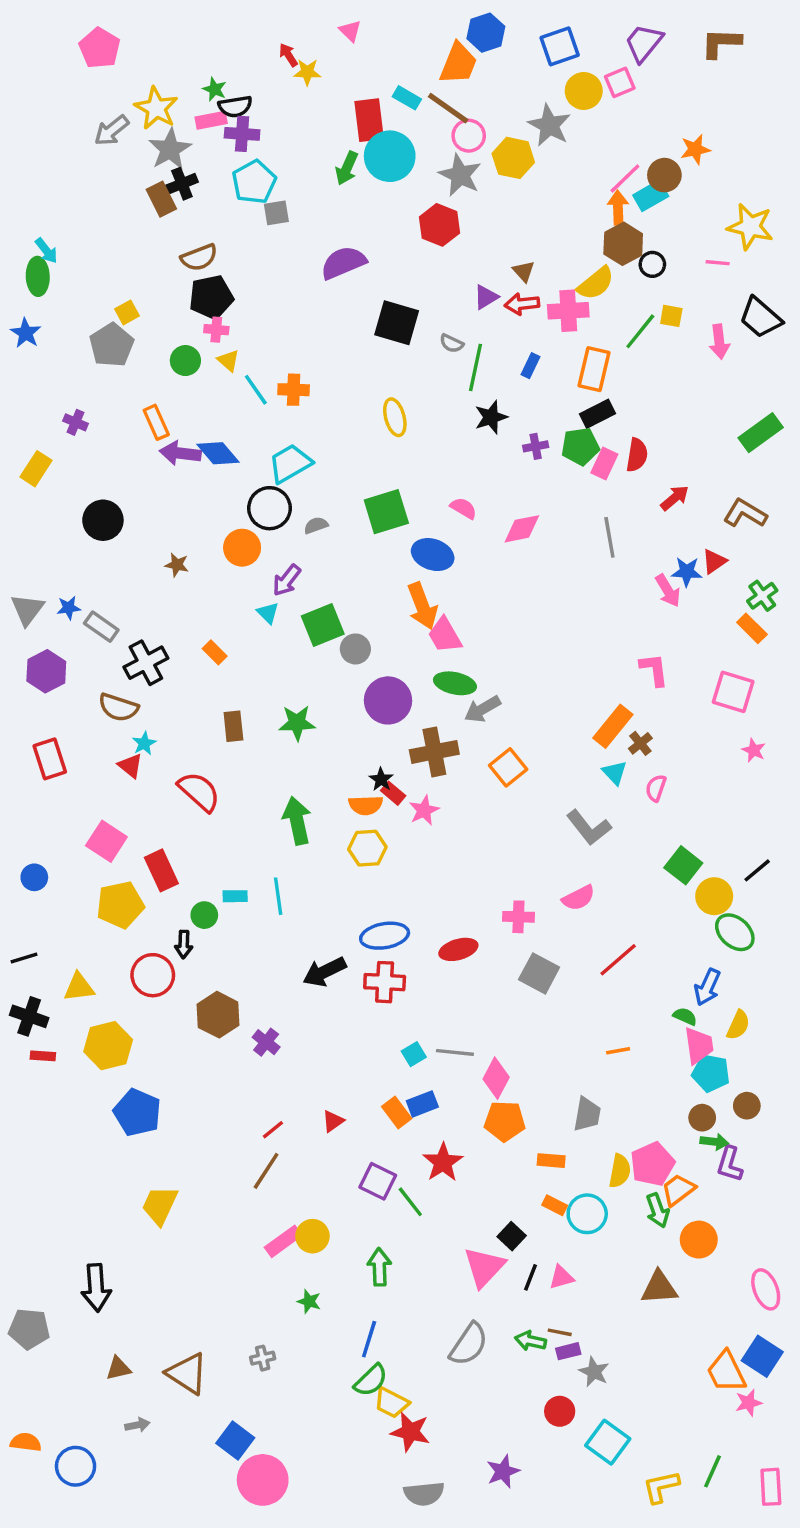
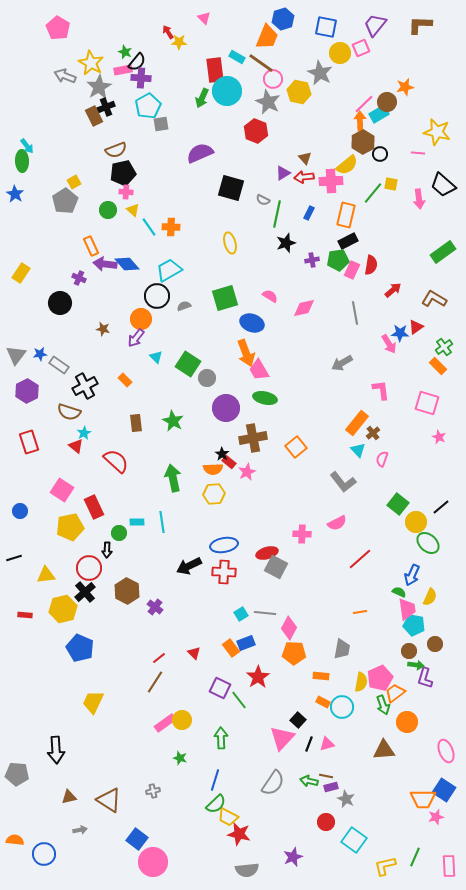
blue square: (560, 46) -> (326, 27), turned 30
black semicircle: (235, 106) -> (137, 62), turned -42
gray arrow: (112, 130) -> (65, 76), turned 60
purple cross: (76, 422) -> (79, 278), moved
purple arrow: (287, 580) -> (136, 338), moved
green square: (323, 625) -> (188, 364), turned -35
gray arrow: (482, 709) -> (342, 363), moved
green star: (297, 723) -> (173, 421), turned 30
gray square: (539, 973) -> (276, 567), moved
black cross: (29, 1016) -> (85, 592), moved, turned 30
red triangle: (333, 1121) -> (194, 653), turned -40
orange trapezoid: (726, 1372) -> (423, 799), turned -64

